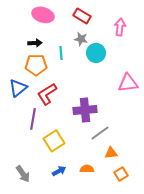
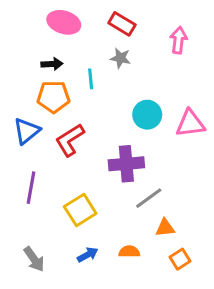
cyan circle: (96, 53) -> (147, 115), moved
purple line: (33, 119) -> (31, 188), moved

